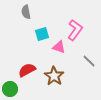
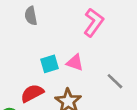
pink L-shape: (75, 30) -> (94, 22), moved
cyan square: (42, 34) -> (49, 64), moved

